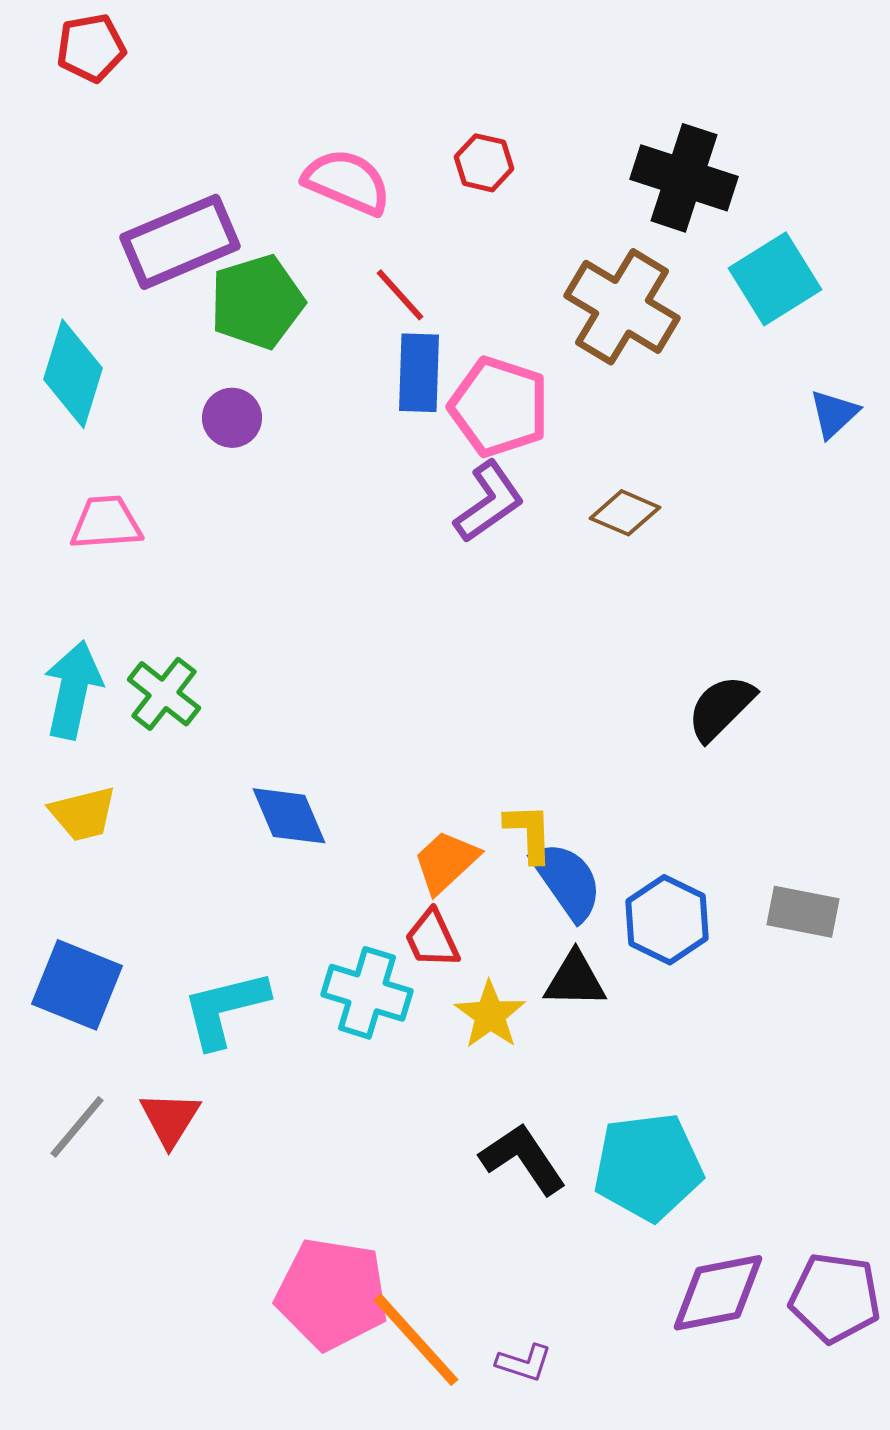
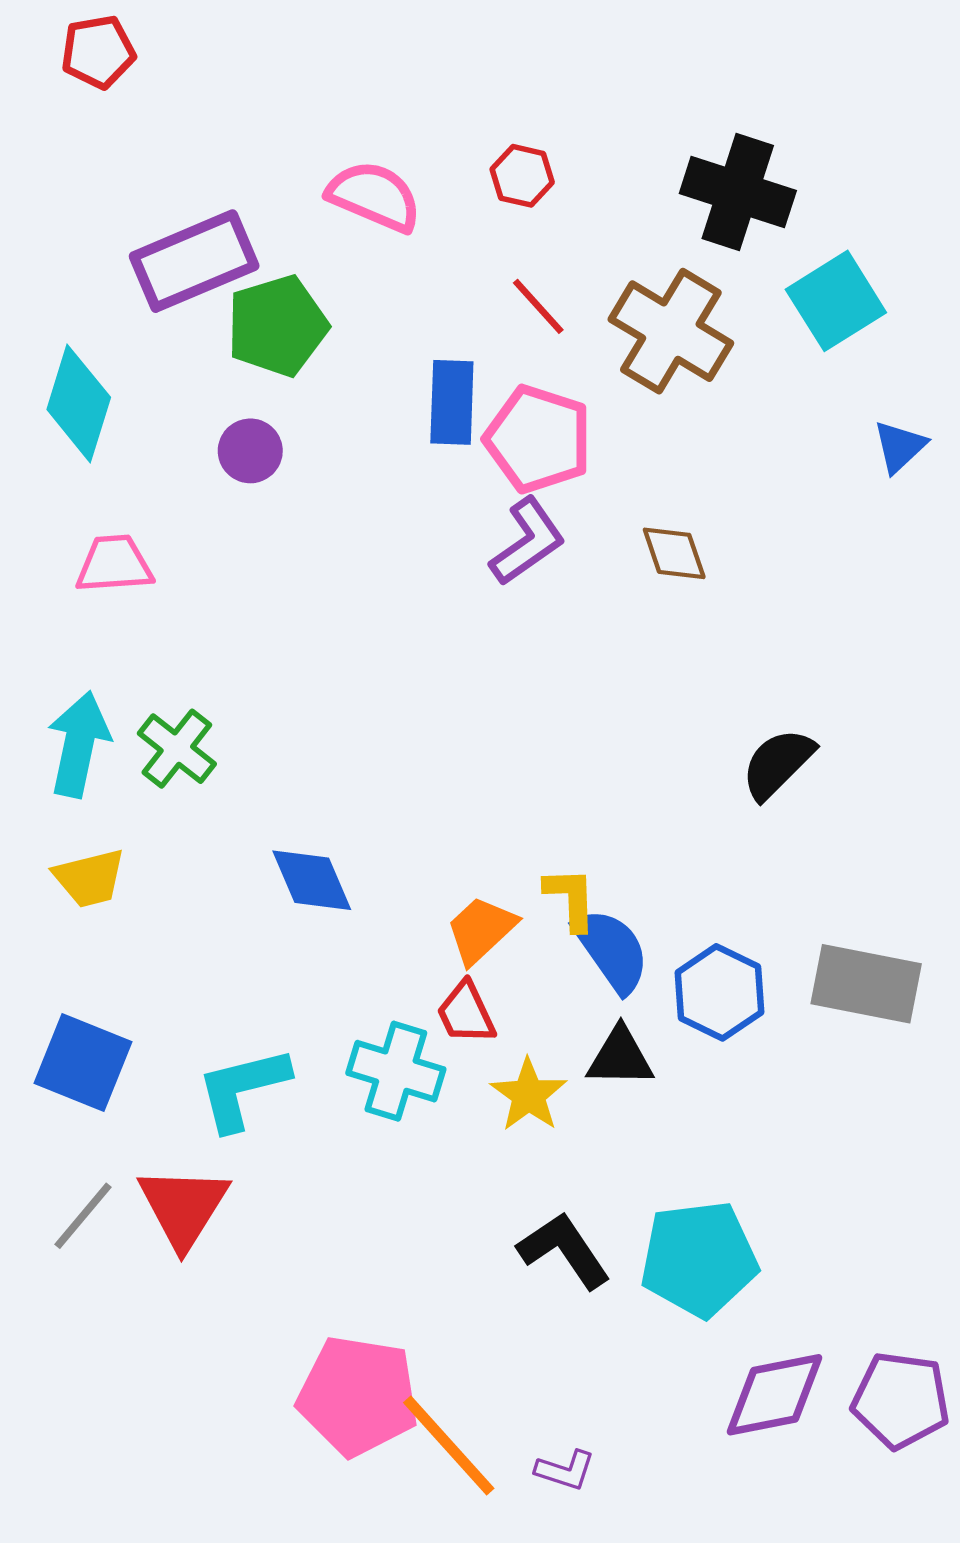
red line: (400, 295) -> (538, 306), moved
brown diamond: (625, 513) -> (674, 553), turned 48
gray rectangle: (803, 912) -> (866, 984), size x1.4
red triangle: (170, 1119) -> (183, 1207), size x1.4

